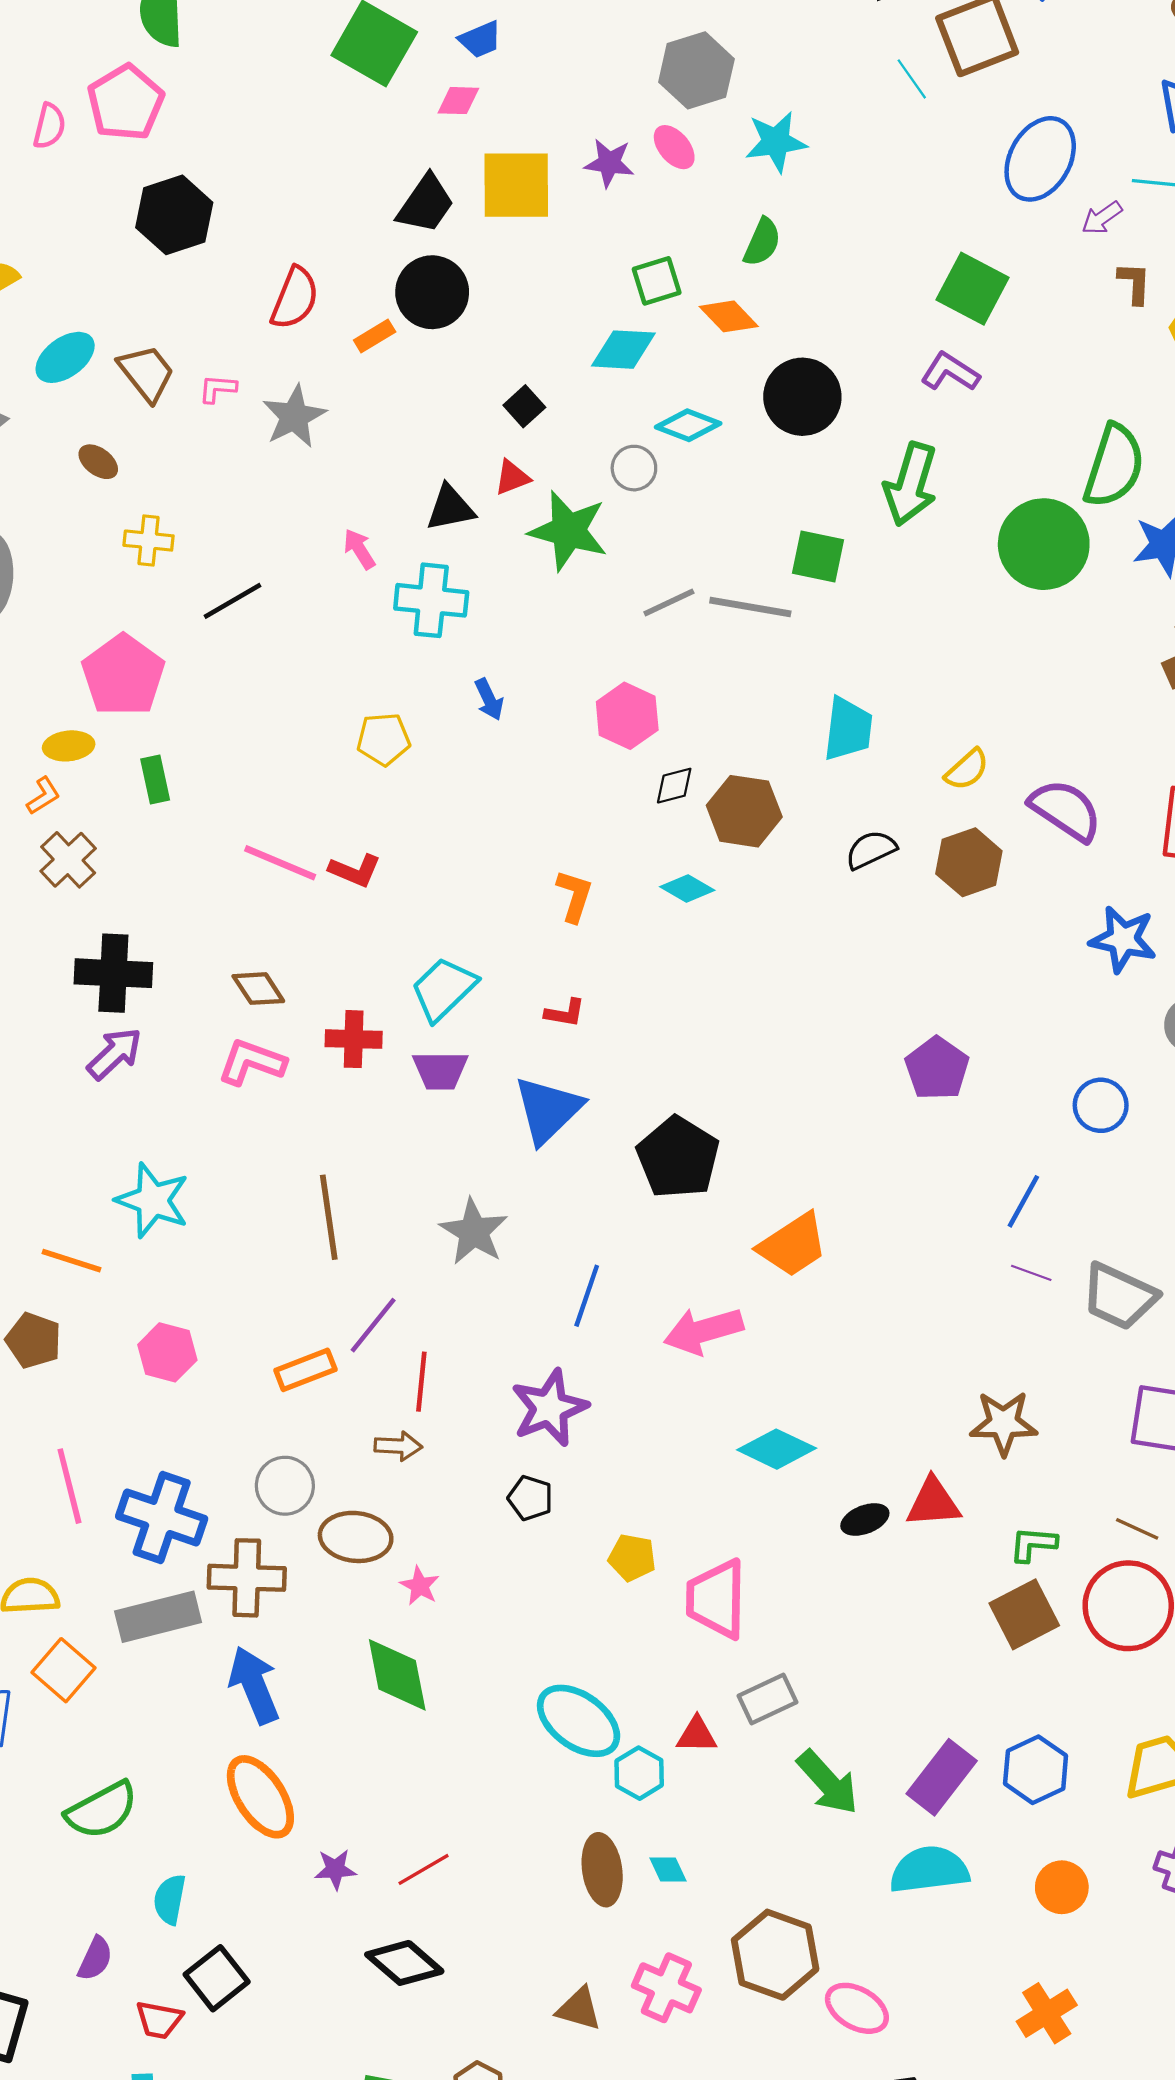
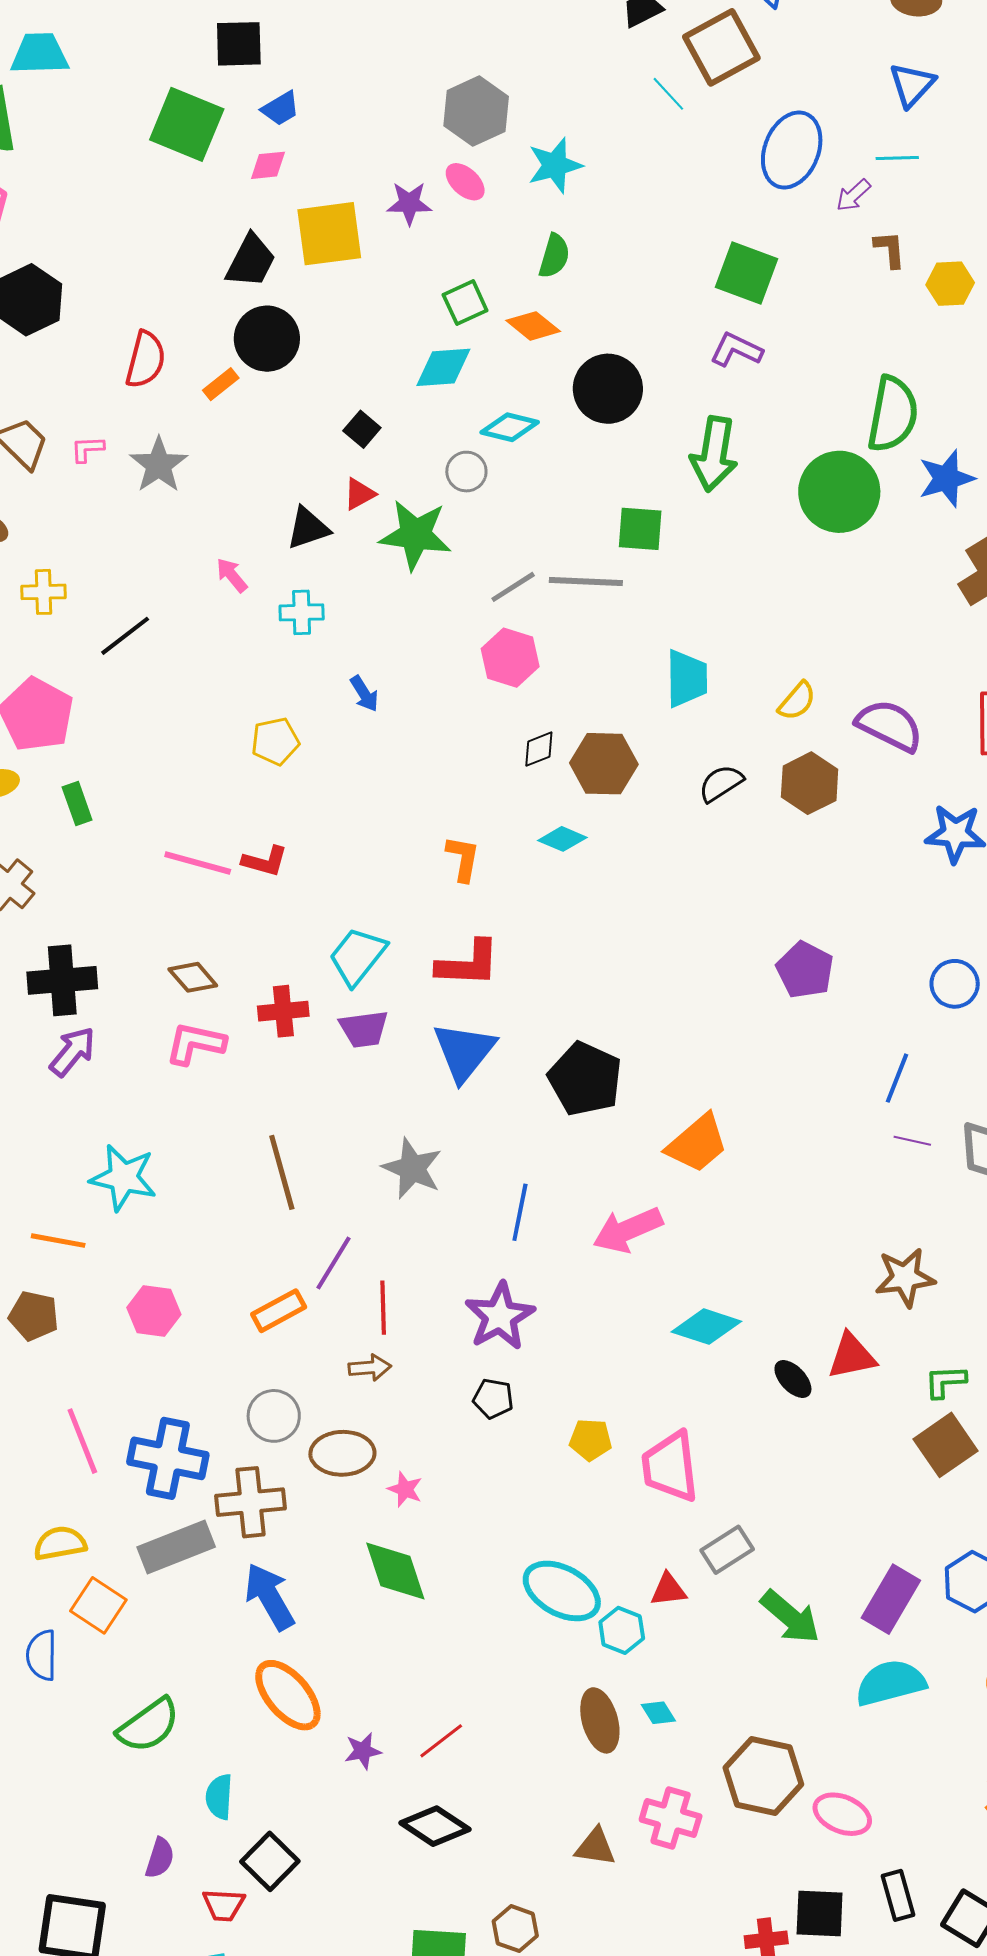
cyan cross: (431, 600) -> (302, 612), size x0.7
pink hexagon: (627, 716) -> (510, 658), moved
red L-shape: (565, 1013) -> (468, 964), size x1.8
black ellipse: (865, 1519) -> (793, 1379), turned 75

